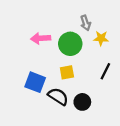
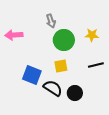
gray arrow: (86, 23) -> (51, 21), moved
pink arrow: (41, 38) -> (14, 35), moved
black line: (105, 71) -> (96, 65), turned 49

